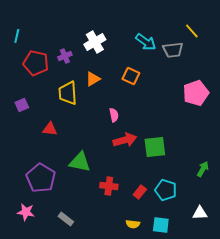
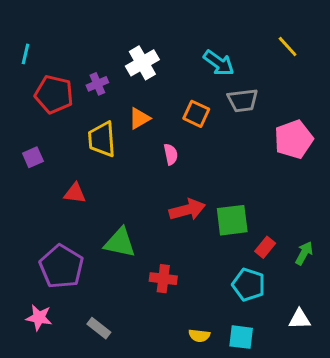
gray trapezoid: (173, 50) -> (243, 100), moved
pink semicircle: (114, 115) -> (171, 154), moved
red rectangle: (140, 192) -> (265, 247), moved

